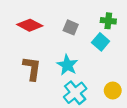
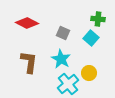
gray square: (71, 27) -> (63, 33), moved
yellow circle: (113, 91) -> (89, 73), moved

